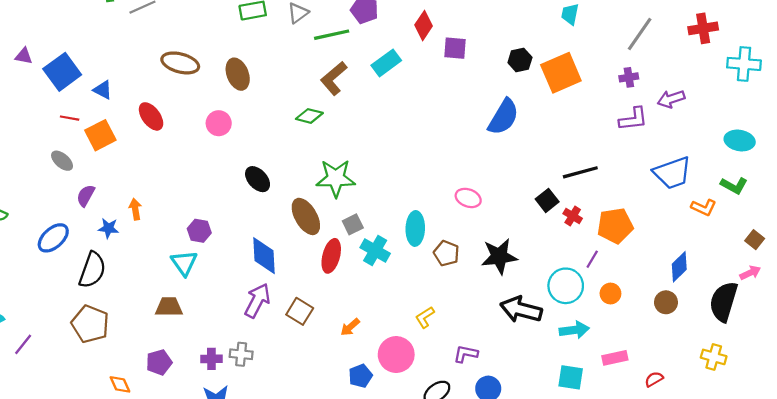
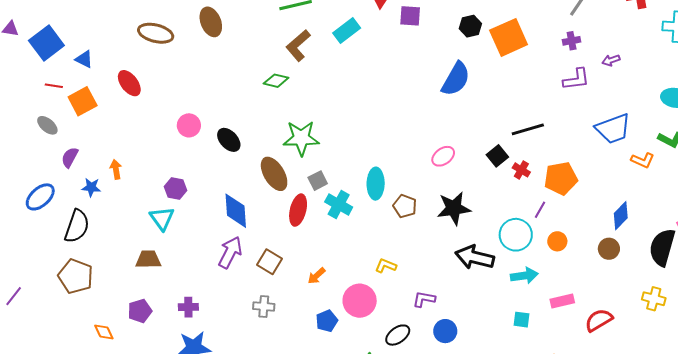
brown ellipse: (238, 74) -> (211, 22), moved
purple arrow: (671, 99) -> (611, 60), size x0.7
pink circle: (219, 123) -> (189, 125), moved
pink ellipse: (468, 198) -> (443, 156), moved, turned -55
yellow L-shape: (425, 317) -> (386, 266), turned 55
gray cross: (241, 354) -> (264, 306), moved
cyan square: (571, 377) -> (522, 320), size x0.7
red semicircle: (654, 379) -> (599, 320), size x1.6

